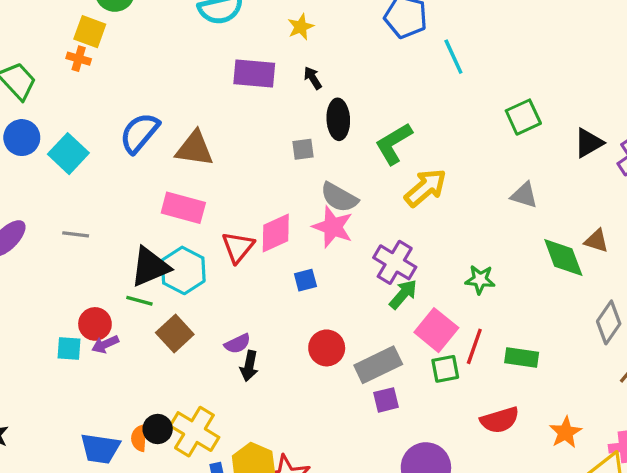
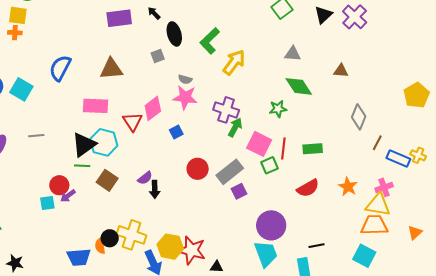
brown triangle: (195, 149) -> (111, 69), moved
gray semicircle: (339, 197) -> (185, 79), size x0.6
green diamond: (563, 257) -> (299, 86), moved

